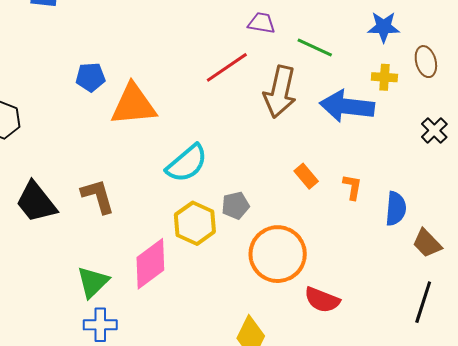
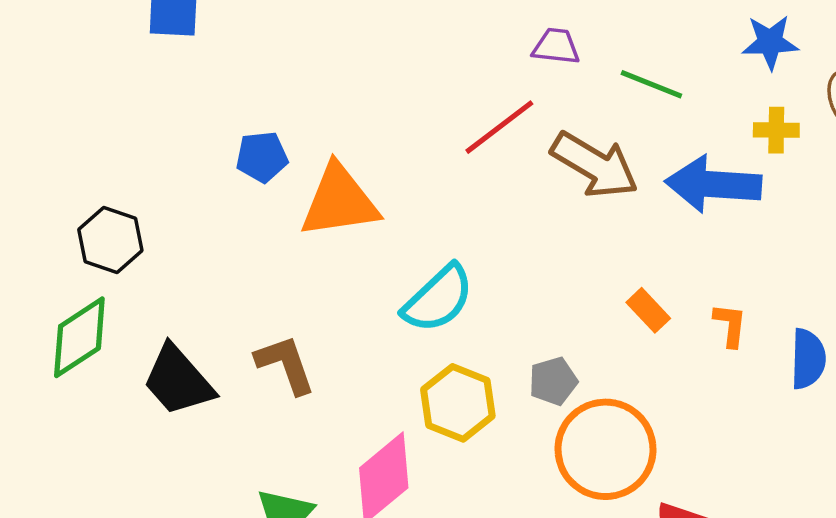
brown arrow: (280, 92) -> (595, 165), turned -69
gray pentagon: (235, 205) -> (553, 381), moved

